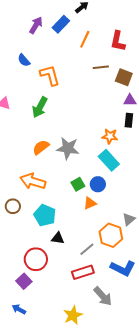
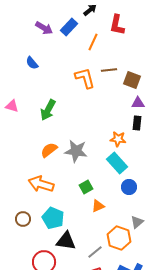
purple arrow: (36, 25) -> (44, 28), turned 90
red L-shape: (118, 41) -> (117, 25), moved
orange L-shape: (50, 75) -> (85, 78), moved
blue circle: (98, 184) -> (129, 187), moved
brown circle: (13, 206) -> (23, 219), moved
black triangle: (58, 238) -> (66, 241), size x1.5

